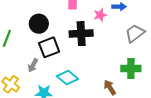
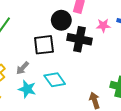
black circle: (39, 24) -> (61, 20), moved
gray arrow: (33, 65) -> (23, 68), moved

